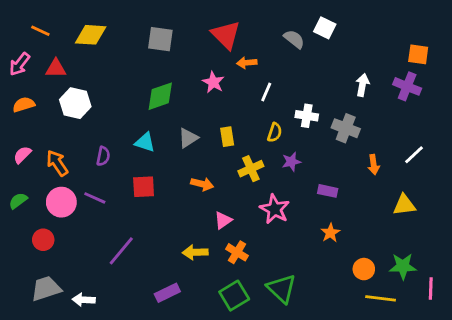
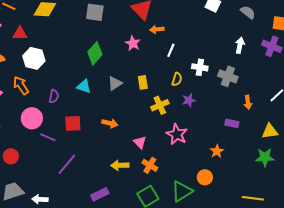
gray semicircle: (294, 39) -> (248, 12), moved
green diamond: (160, 96) -> (95, 53), turned -30
orange arrow: (57, 163) -> (21, 85), moved
orange arrow: (202, 184) -> (110, 123), moved
red square: (144, 187) -> (73, 123), moved
purple rectangle: (328, 191) -> (232, 123), moved
purple line: (95, 198) -> (48, 137), moved
pink circle: (61, 202) -> (32, 118), moved
pink triangle: (223, 220) -> (140, 142), turned -40
green star: (403, 266) -> (265, 157), moved
orange circle: (364, 269) -> (205, 177), moved
green triangle: (282, 289) -> (182, 191), turned 45

